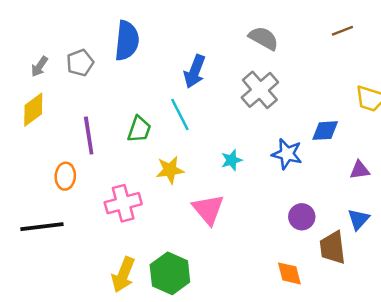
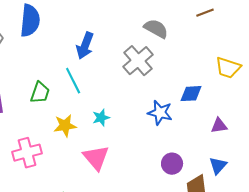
gray semicircle: (264, 38) -> (156, 29), moved
cyan star: (232, 160) -> (101, 118), moved

